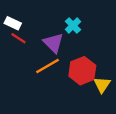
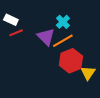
red line: (19, 38) -> (16, 33), turned -56
orange line: (48, 66) -> (63, 41), moved

